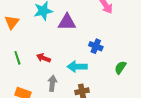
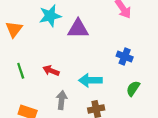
blue cross: (96, 46) -> (125, 56), moved
green semicircle: (120, 67) -> (133, 89), moved

